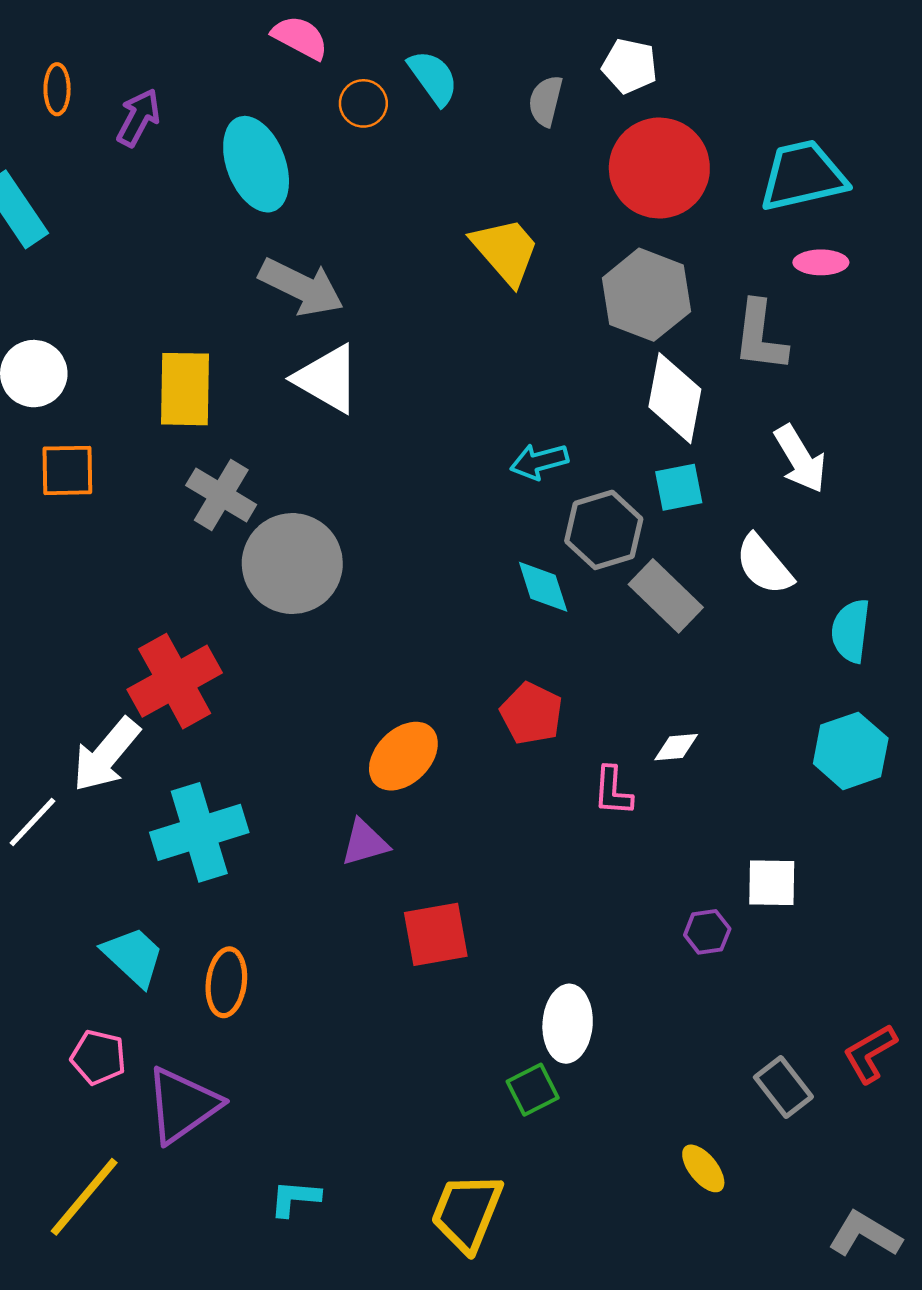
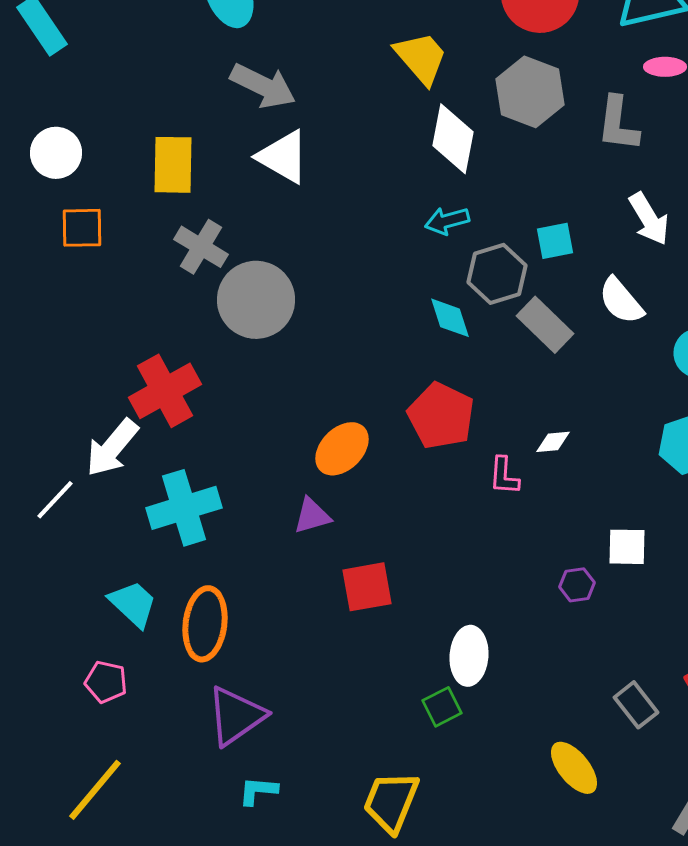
white diamond: (675, 398) -> (453, 139), moved
red pentagon: (531, 713) -> (441, 416), size x1.4
orange ellipse: (226, 982) -> (205, 624), size x1.4
purple triangle: (182, 1105) -> (236, 716), moved
yellow ellipse: (703, 1168) -> (574, 768), size x1.4

